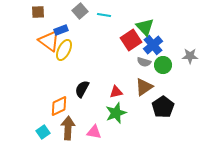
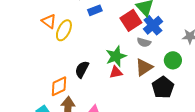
blue rectangle: (61, 30) -> (95, 10), moved
orange triangle: (49, 41) -> (49, 21), size x0.7
green circle: (163, 65) -> (173, 60), moved
green star: (116, 113) -> (116, 56), moved

